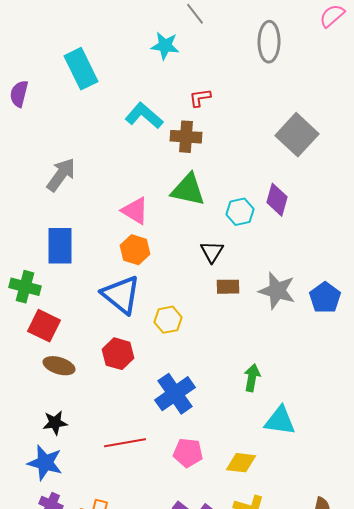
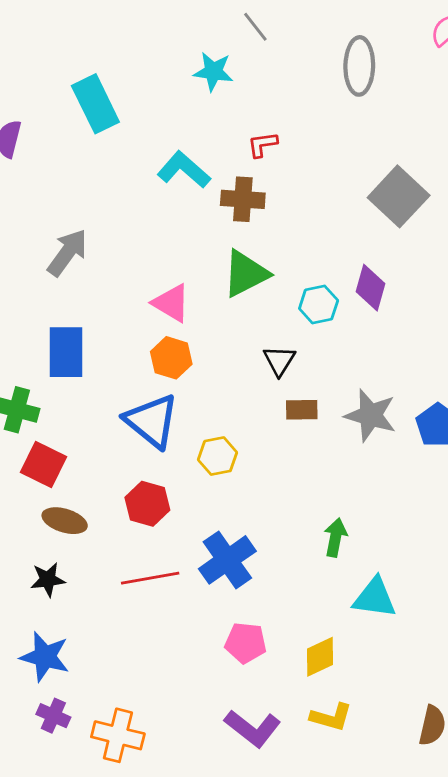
green triangle: (188, 190) -> (246, 274), turned -39
black star: (55, 423) -> (48, 580), moved
red line: (125, 443) -> (150, 578), moved
yellow diamond: (241, 463) -> (320, 657), turned -32

